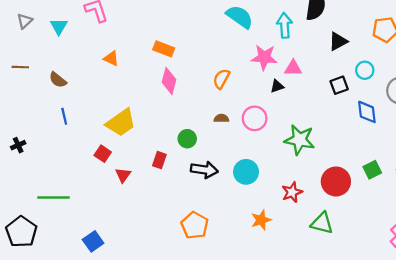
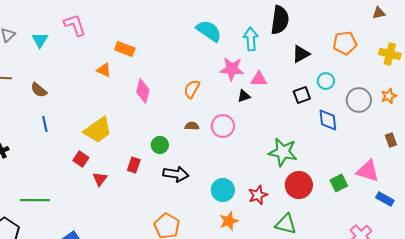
orange rectangle: (164, 49) -> (125, 49), moved
orange triangle: (111, 58) -> (104, 70), moved
green star: (300, 140) -> (283, 152), moved
green square: (372, 170) -> (339, 183), moved
cyan circle: (246, 172) -> (223, 190), moved

